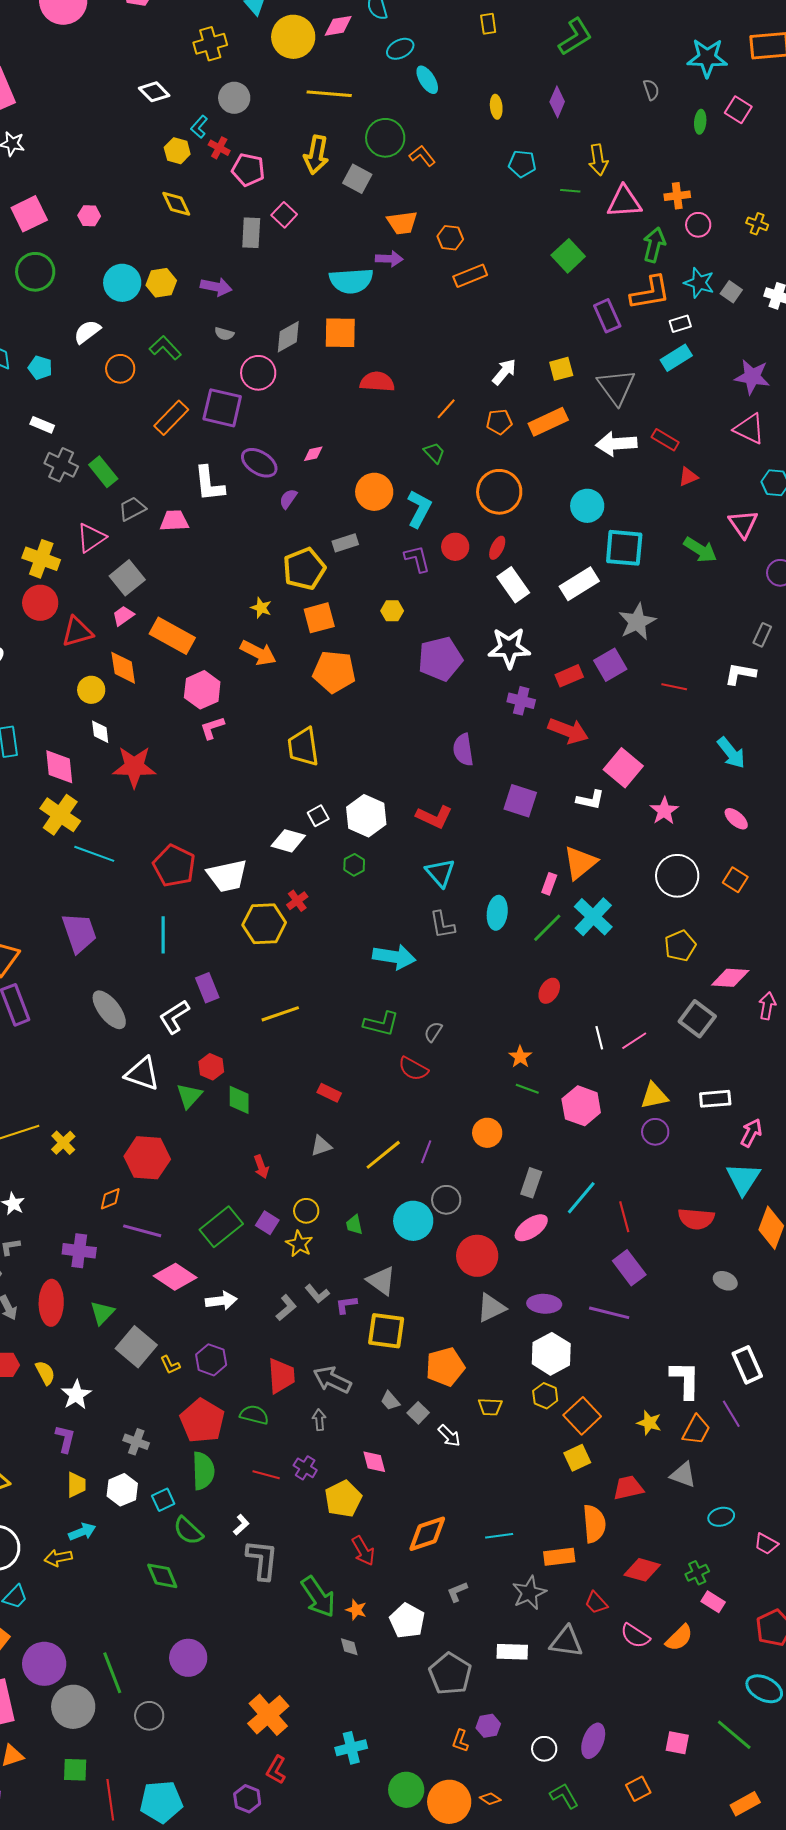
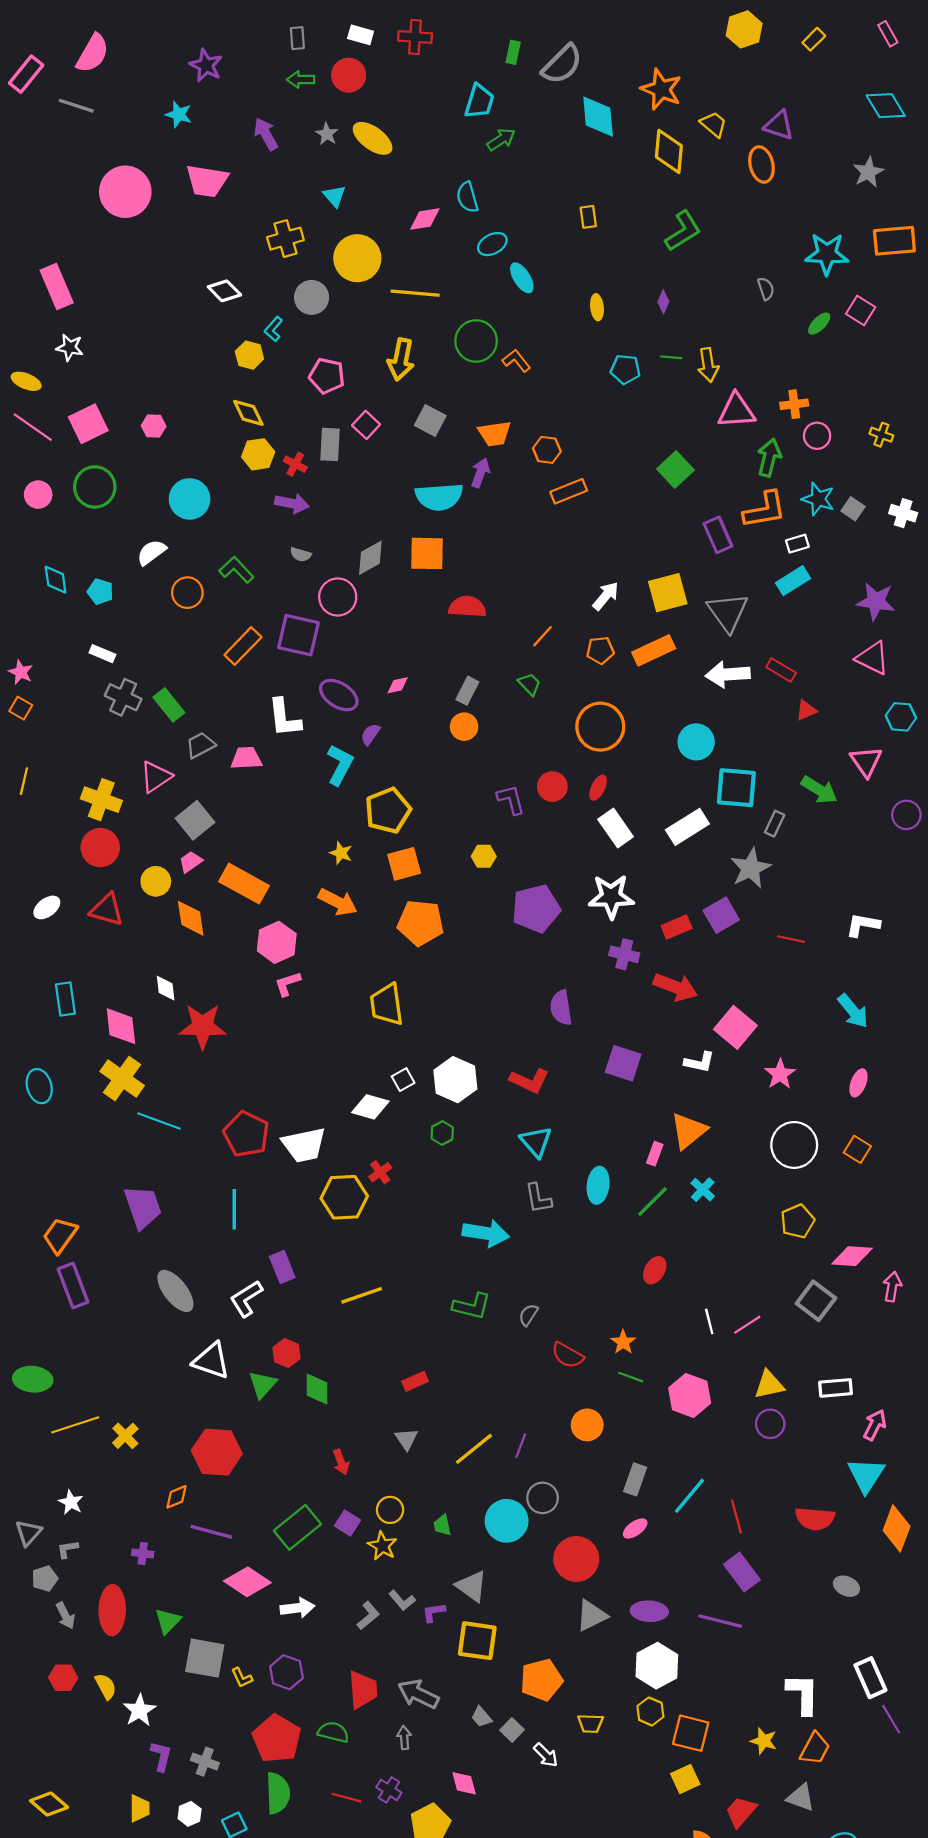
yellow circle: (293, 37) -> (357, 258), moved
purple diamond: (557, 102) -> (663, 302), size x0.7
green ellipse: (700, 122) -> (819, 324), turned 40
red cross: (219, 148) -> (295, 464), moved
gray square: (357, 179) -> (430, 421), moved
green line: (570, 191) -> (671, 357), moved
purple arrow: (389, 259) -> (480, 473), turned -72
yellow hexagon: (161, 283) -> (258, 454), moved
yellow square: (561, 369) -> (668, 593), size x1.5
orange circle: (374, 492) -> (464, 727), size x0.7
cyan L-shape: (419, 509) -> (340, 765), moved
gray rectangle: (345, 543) -> (467, 691), moved, turned -45
red triangle: (77, 632) -> (107, 910), moved, turned 32
gray rectangle: (762, 635) -> (775, 824), moved
yellow circle: (91, 690) -> (156, 881), moved
pink ellipse: (736, 819) -> (858, 1083), turned 70
cyan cross: (593, 917) -> (703, 1190), size x0.6
red semicircle: (413, 1069) -> (568, 1355), moved
red rectangle: (329, 1093) -> (415, 1381), turned -50
gray triangle: (321, 1146) -> (406, 1439), turned -45
pink ellipse: (531, 1228) -> (635, 1528), size x0.7
purple cross: (79, 1251) -> (143, 1553), size x0.6
gray square: (136, 1347) -> (205, 1658), turned -30
purple line: (731, 1414) -> (891, 1719), moved
orange square: (582, 1416) -> (691, 1733), turned -33
purple L-shape: (65, 1439) -> (161, 1756), moved
red trapezoid: (628, 1488) -> (741, 1812), turned -36
white hexagon: (122, 1490) -> (190, 1814), size x0.7

